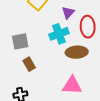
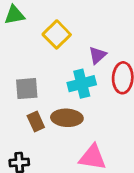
brown ellipse: (77, 52) -> (67, 118), moved

